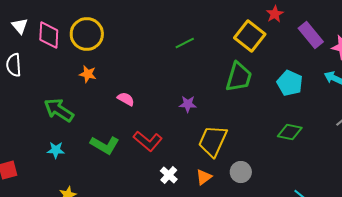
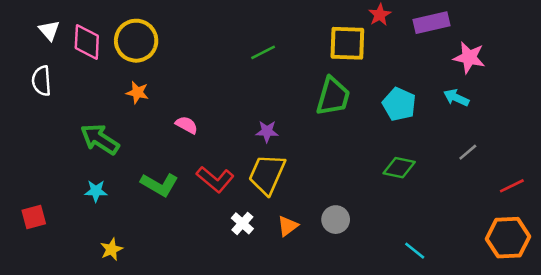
purple rectangle: (311, 35) -> (432, 23), moved, turned -64
yellow square: (250, 36) -> (347, 43), turned -36
yellow trapezoid: (213, 141) -> (267, 174), moved

